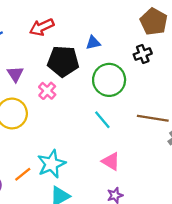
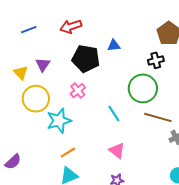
green circle: (109, 80) -> (143, 88), moved
pink cross: (47, 91) -> (78, 91), moved
cyan star: (51, 164) -> (59, 121), moved
orange line: (23, 174) -> (68, 153), moved

